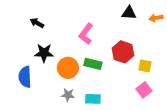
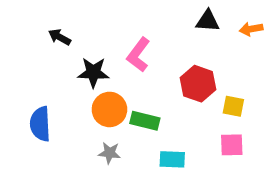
black star: (44, 53) -> (93, 72), moved
green rectangle: (93, 64) -> (145, 121), moved
pink square: (144, 90) -> (232, 145), turned 35
cyan rectangle: (93, 99) -> (172, 159), moved

